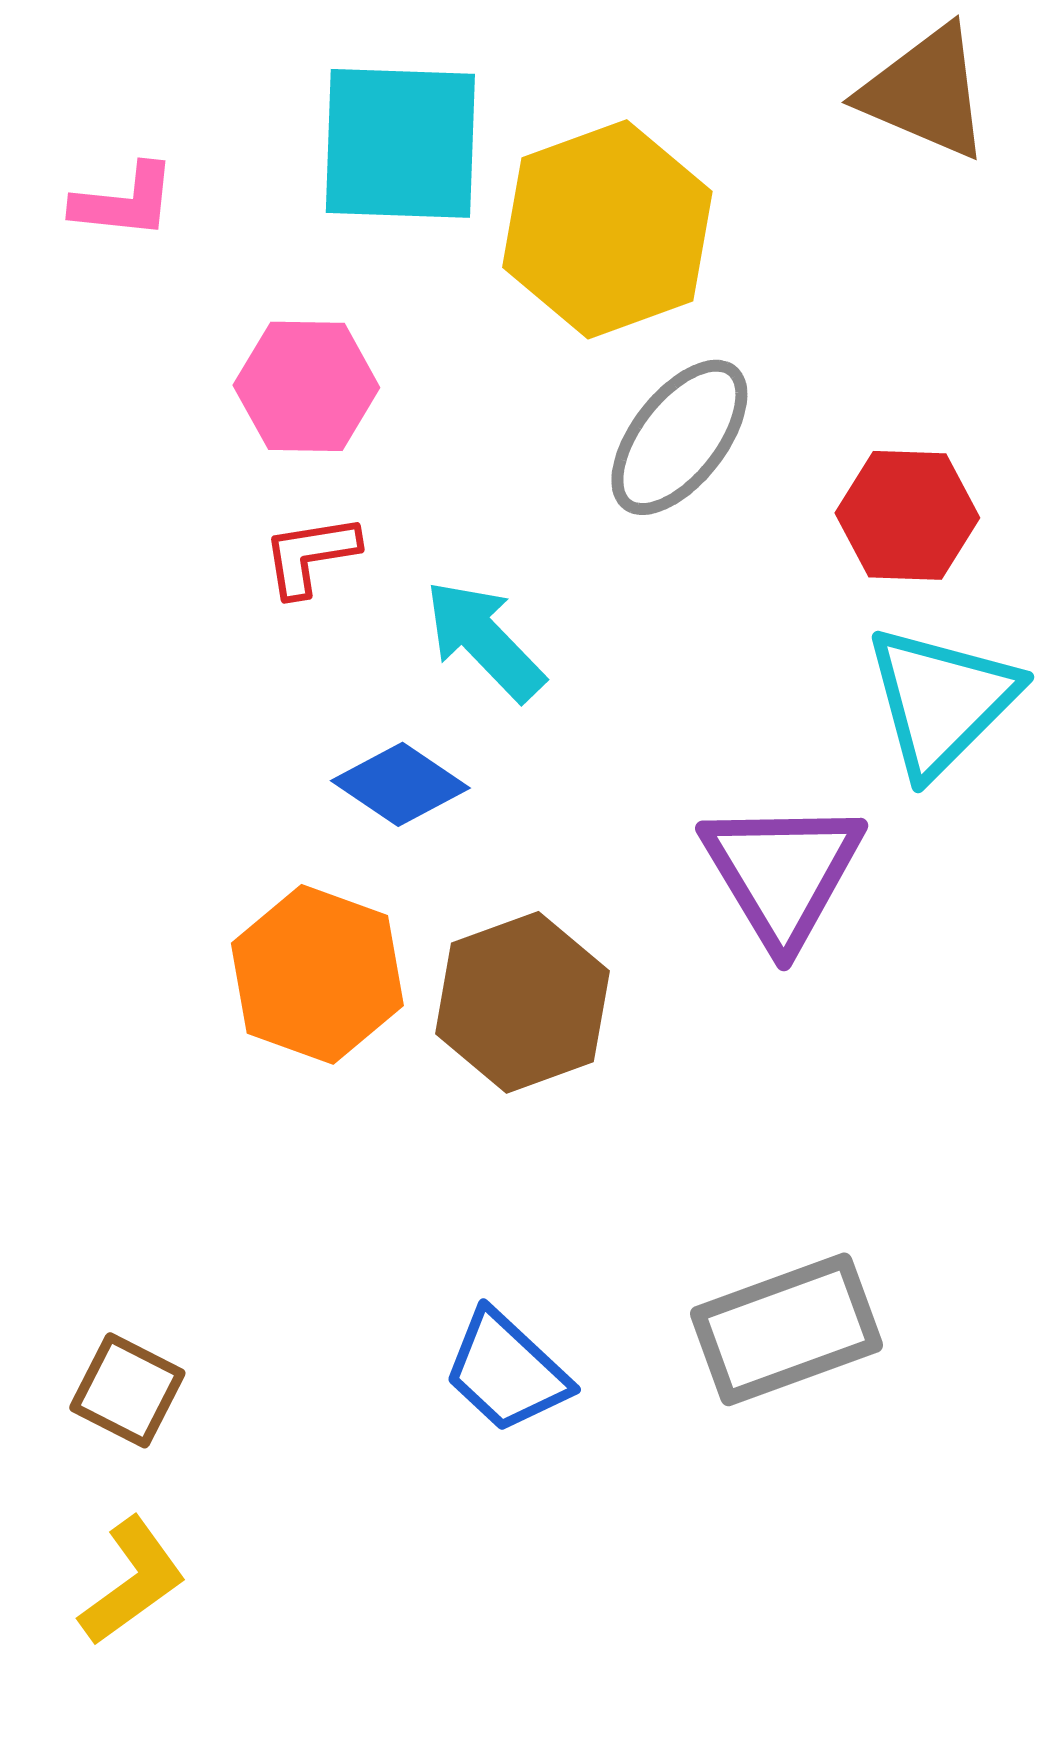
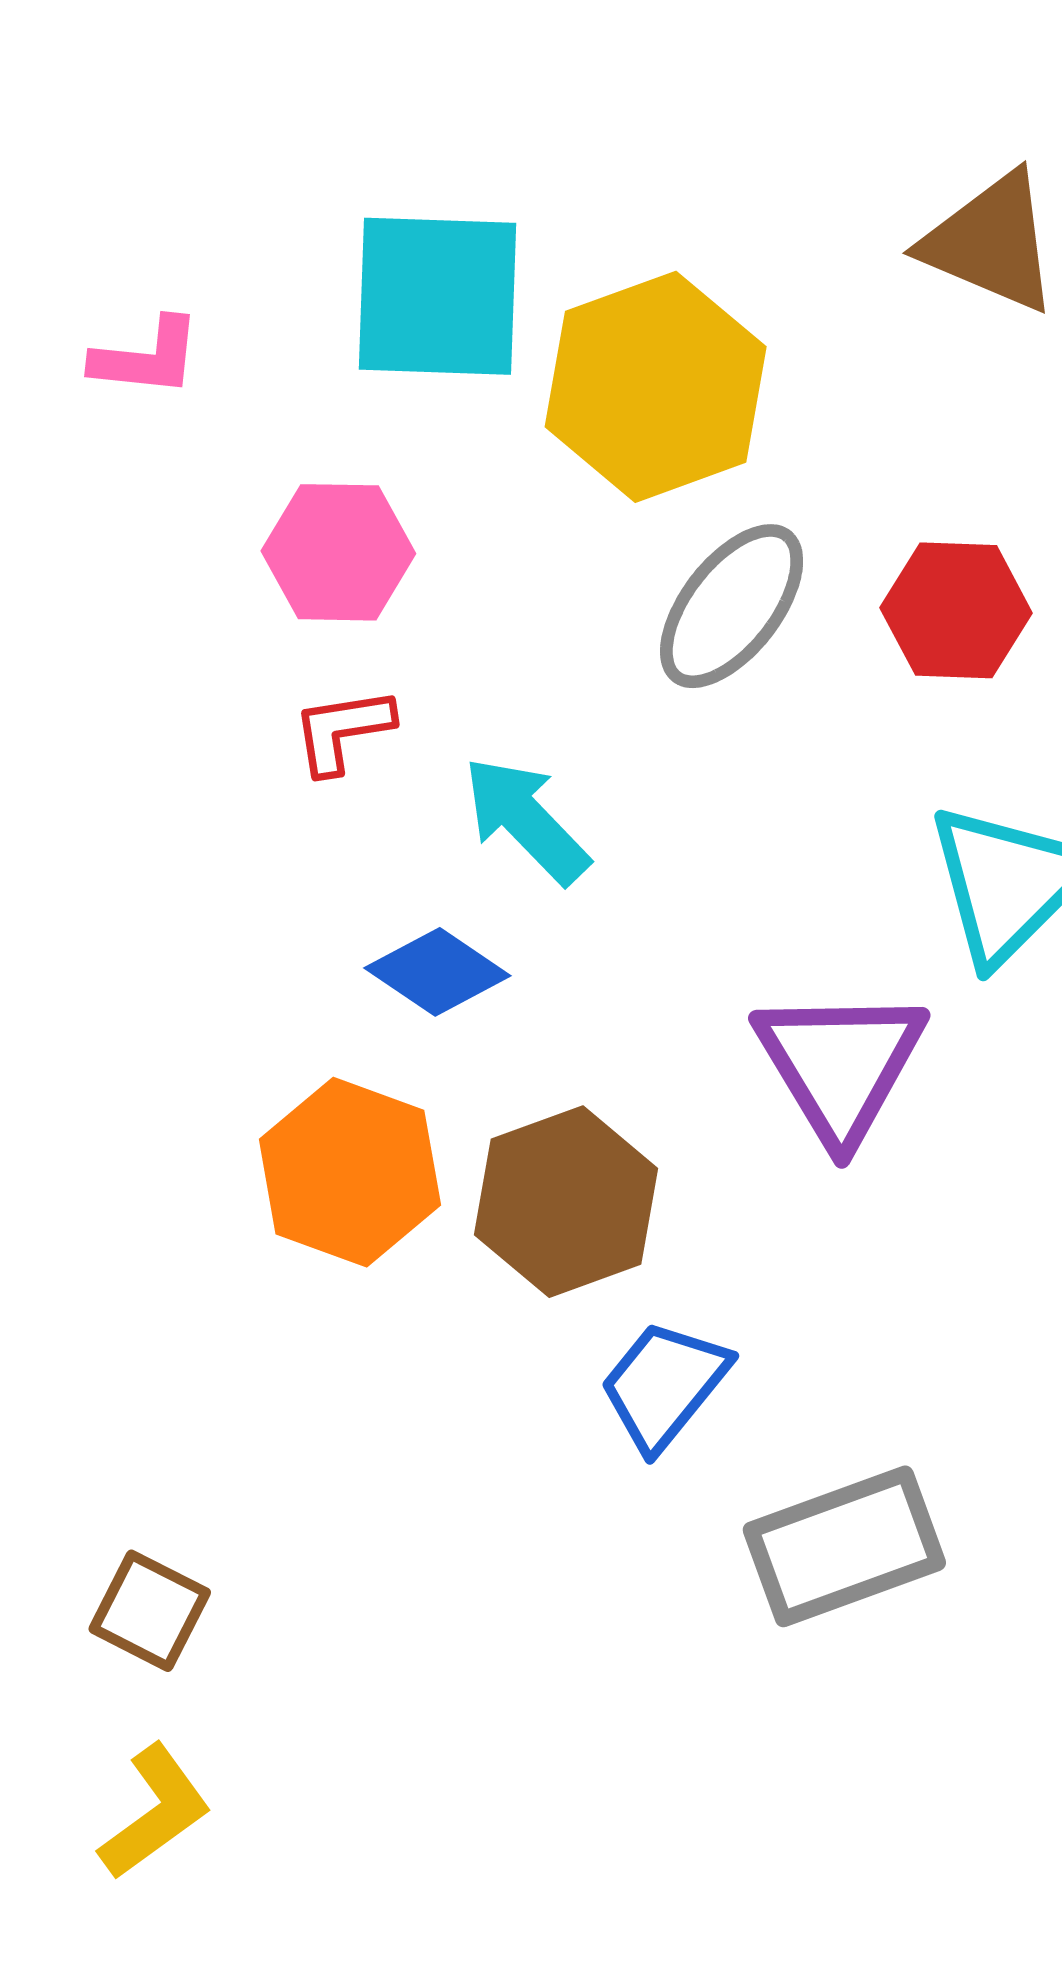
red hexagon: (907, 515) -> (956, 610), moved
blue trapezoid: (506, 1371) -> (664, 1385), moved, turned 86

